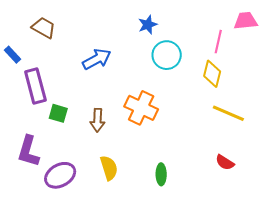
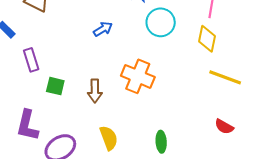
blue arrow: (97, 59) -> (103, 29), moved, size x0.7
purple rectangle: (35, 86) -> (31, 60), size x0.7

